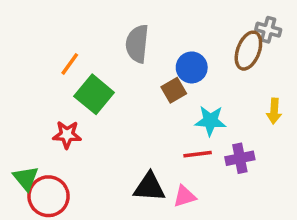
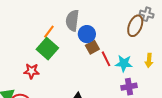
orange line: (70, 64) -> (49, 32), moved
blue circle: (192, 67) -> (87, 34), moved
cyan star: (210, 121) -> (124, 63), moved
red line: (198, 154) -> (106, 59), moved, turned 70

